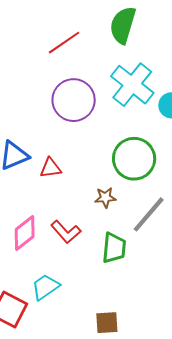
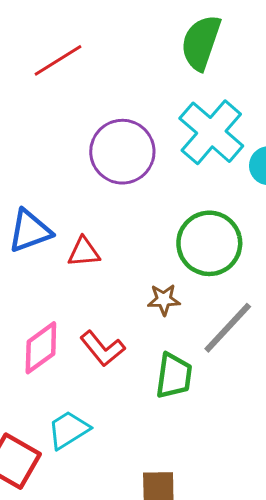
red line: (64, 43) -> (58, 60), moved

